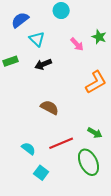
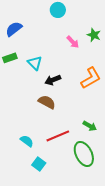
blue semicircle: (20, 20) -> (14, 29), moved
cyan triangle: (37, 39) -> (35, 63), moved
black arrow: (43, 64) -> (53, 80), moved

